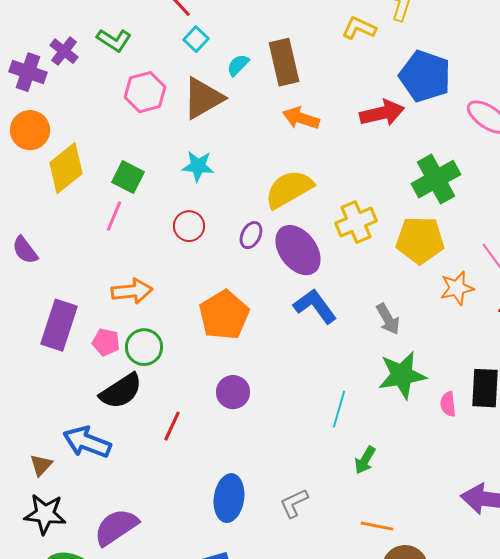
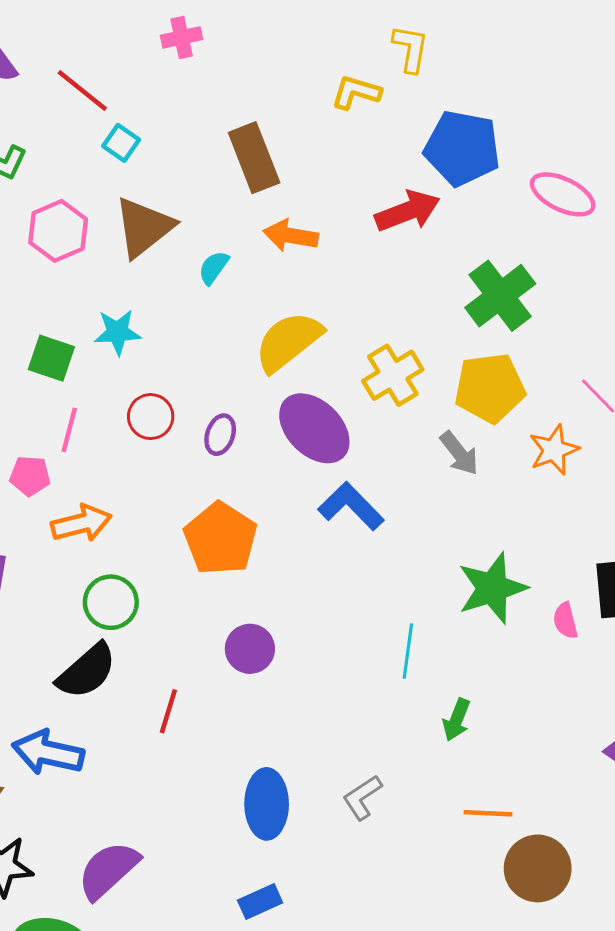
cyan semicircle: (238, 65) -> (214, 268), moved
cyan star: (198, 166) -> (118, 332), moved
pink line: (114, 216) -> (69, 430), moved
purple ellipse: (251, 235) -> (220, 435), moved
gray arrow: (388, 319) -> (459, 453), moved
pink pentagon: (106, 342) -> (30, 476), moved

